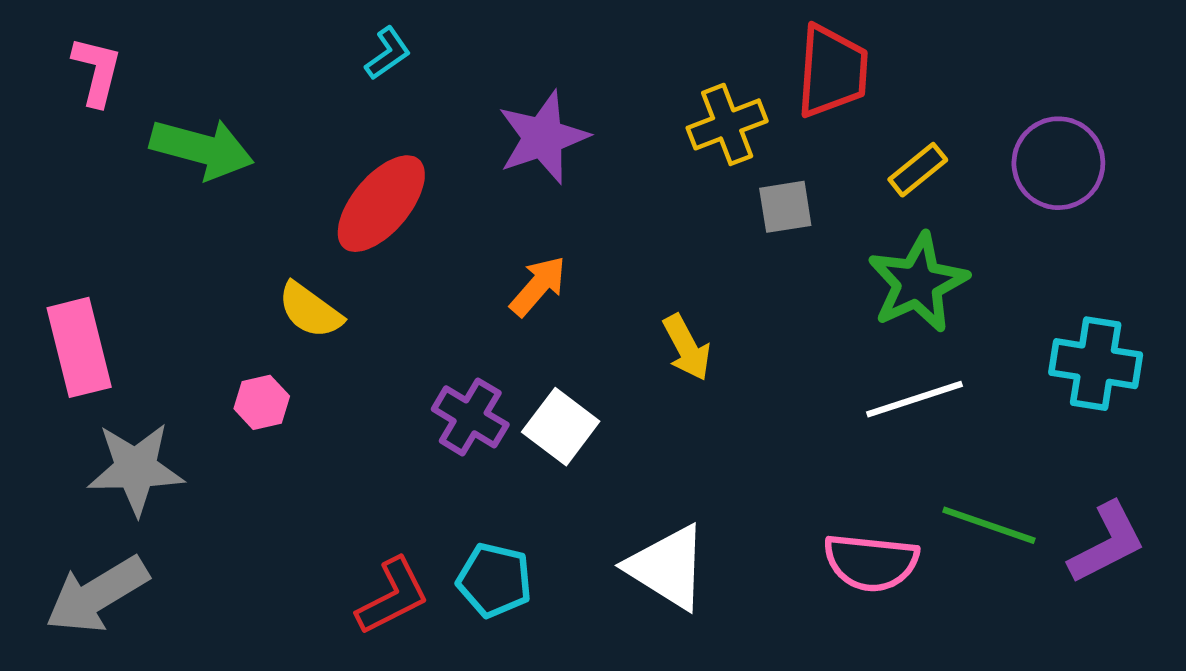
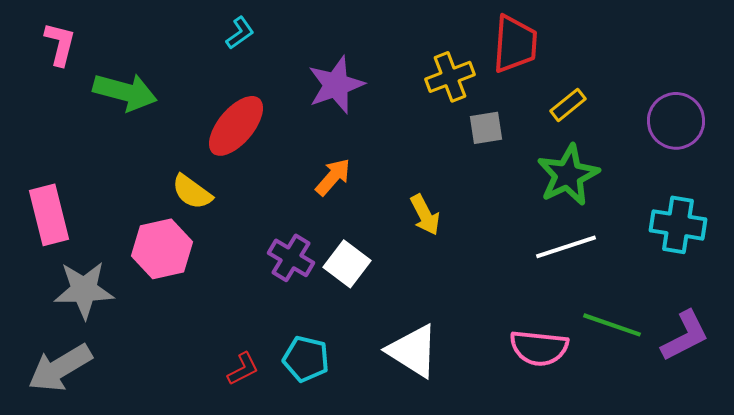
purple circle: (1058, 163) -> (676, 121), moved
pink hexagon: (262, 402) -> (162, 249), size x1.8
red L-shape: (393, 596) -> (243, 369), size x0.7

